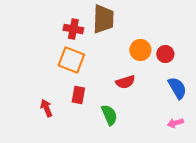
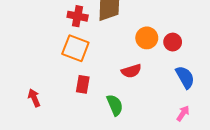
red arrow: (46, 108) -> (34, 98), moved
pink arrow: (175, 123) -> (183, 113), turned 140

